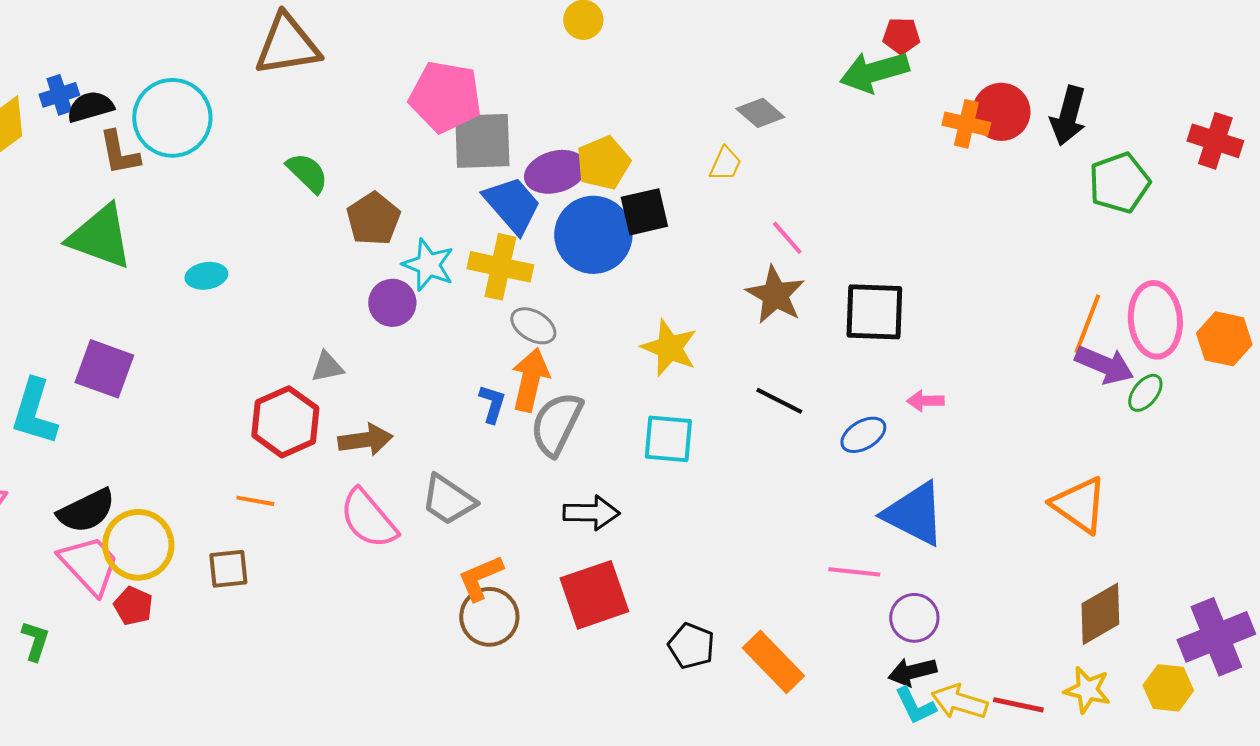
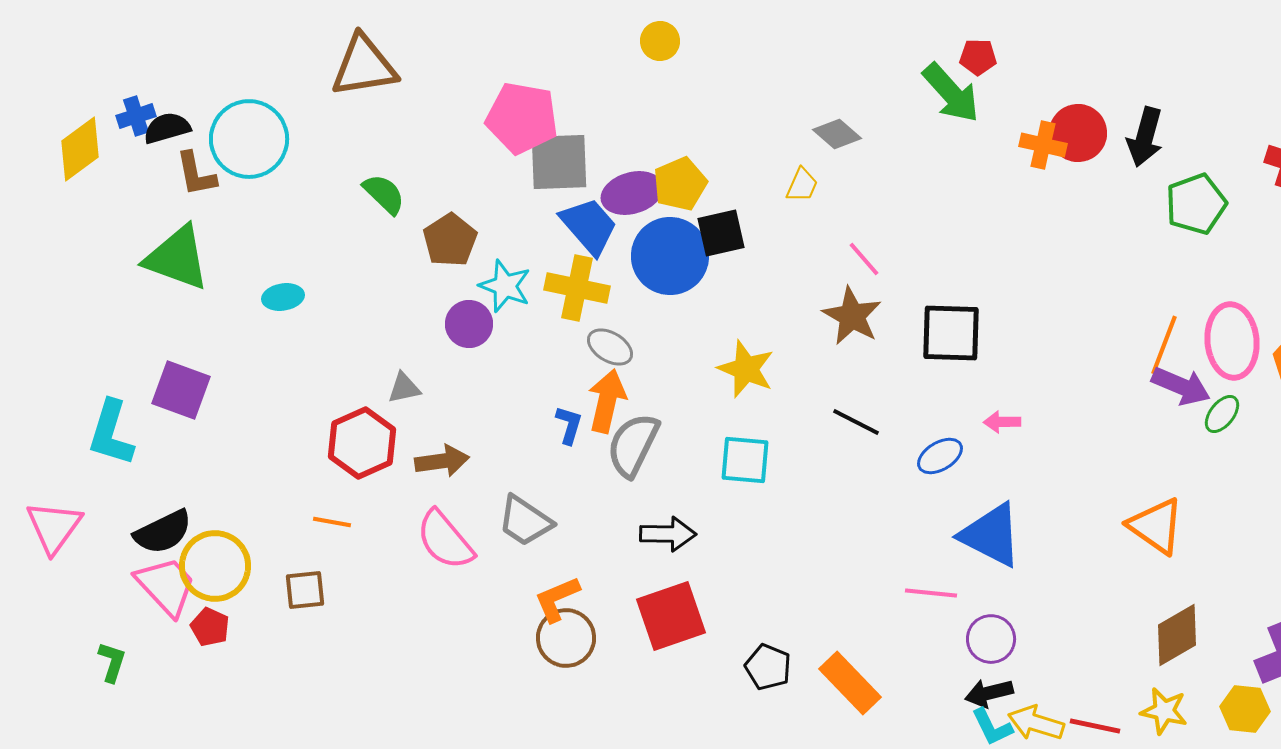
green arrow: (874, 72) -> (951, 93), turned -116

